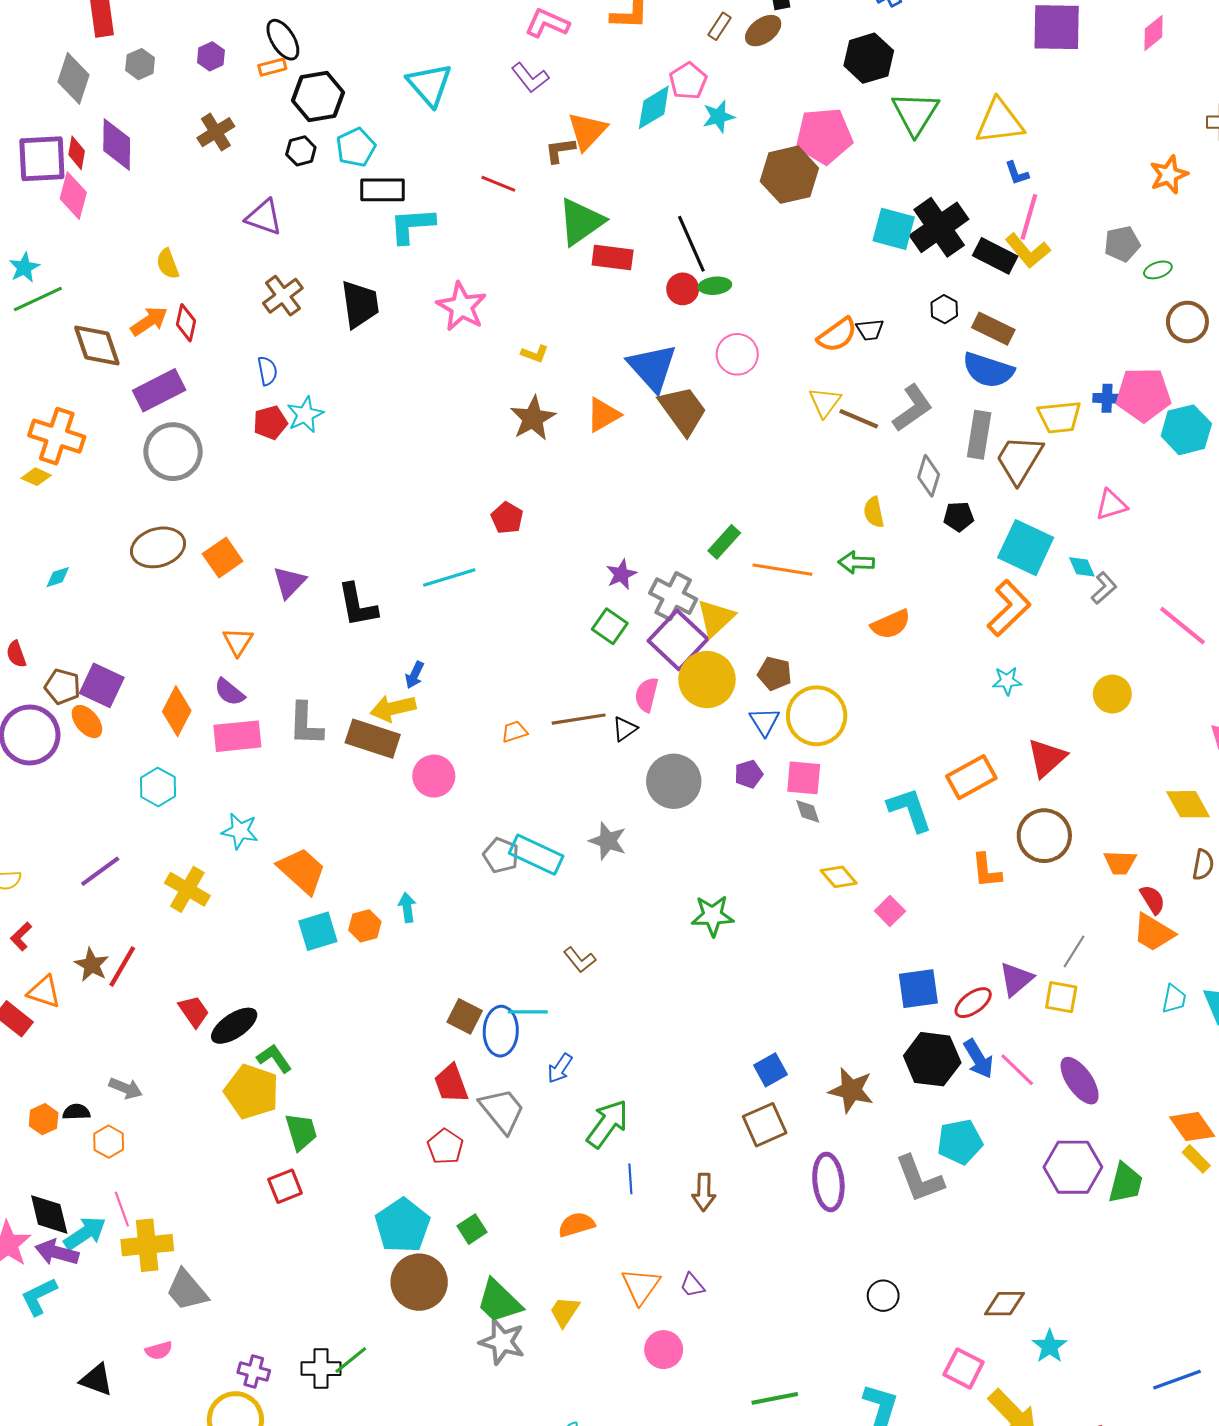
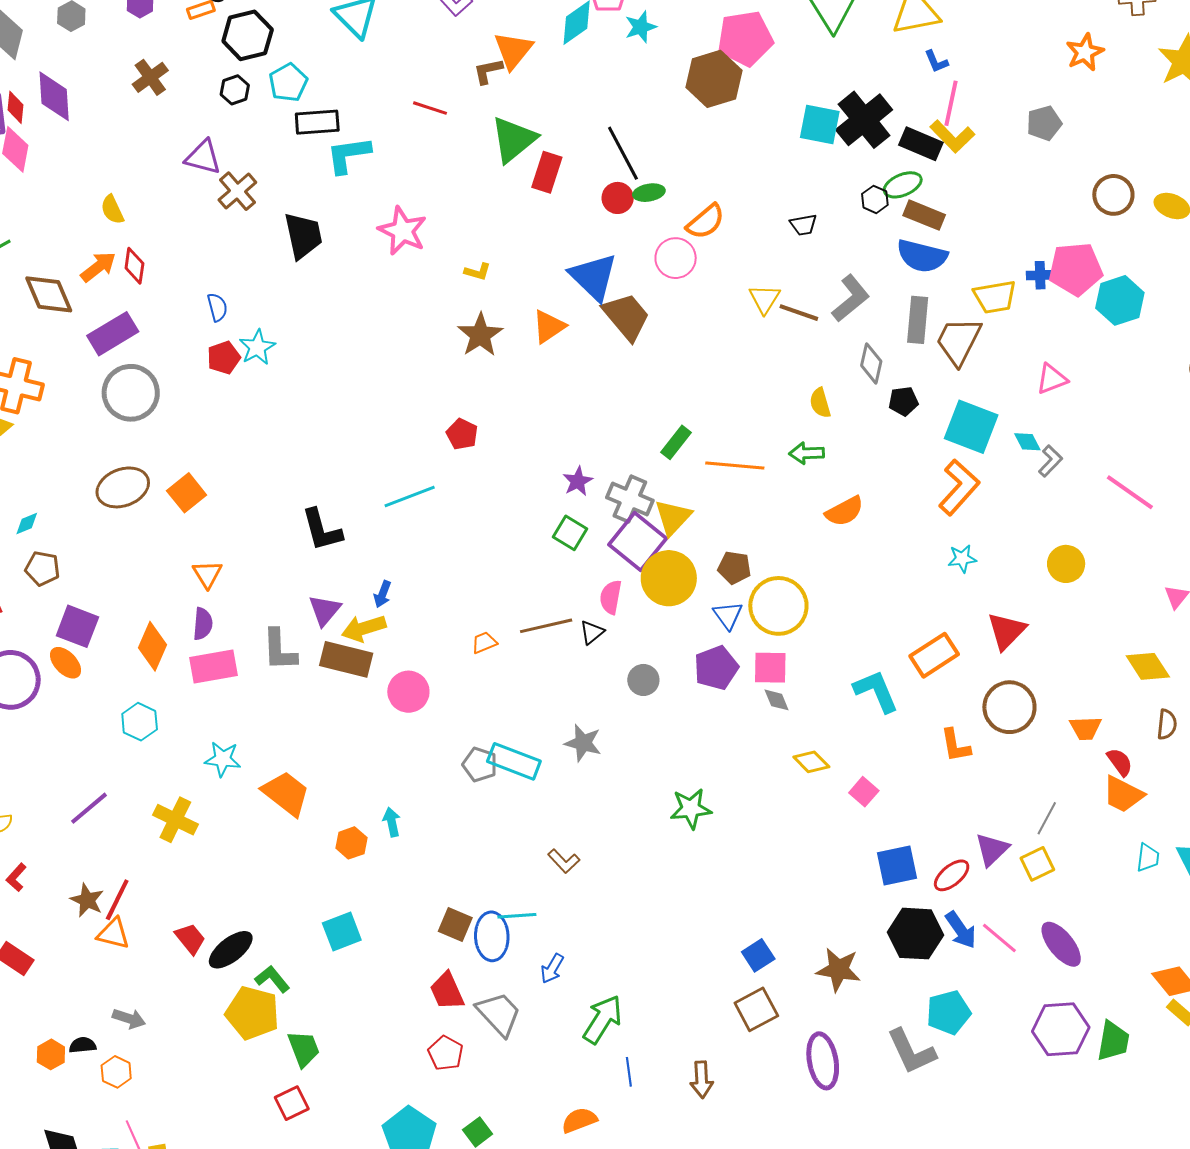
red rectangle: (613, 258) -> (547, 172), turned -75
green ellipse: (1158, 270) -> (903, 185), moved, size x1.4
brown cross: (283, 296) -> (237, 191), moved
orange semicircle: (837, 335) -> (705, 222), moved
purple triangle: (289, 582) -> (325, 610), moved
brown pentagon: (63, 687) -> (42, 568), moved
purple semicircle: (229, 692) -> (203, 624), turned -120
purple pentagon: (749, 774) -> (716, 668), size x1.6
gray circle: (674, 781) -> (643, 680), size x0.6
cyan square: (318, 931) -> (342, 932), moved
orange triangle: (44, 992) -> (113, 934), moved
yellow square: (1061, 997) -> (1037, 864), turned -32

